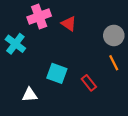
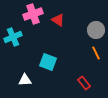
cyan cross: (15, 44) -> (13, 37), turned 30
red rectangle: (89, 83) -> (84, 83), moved

